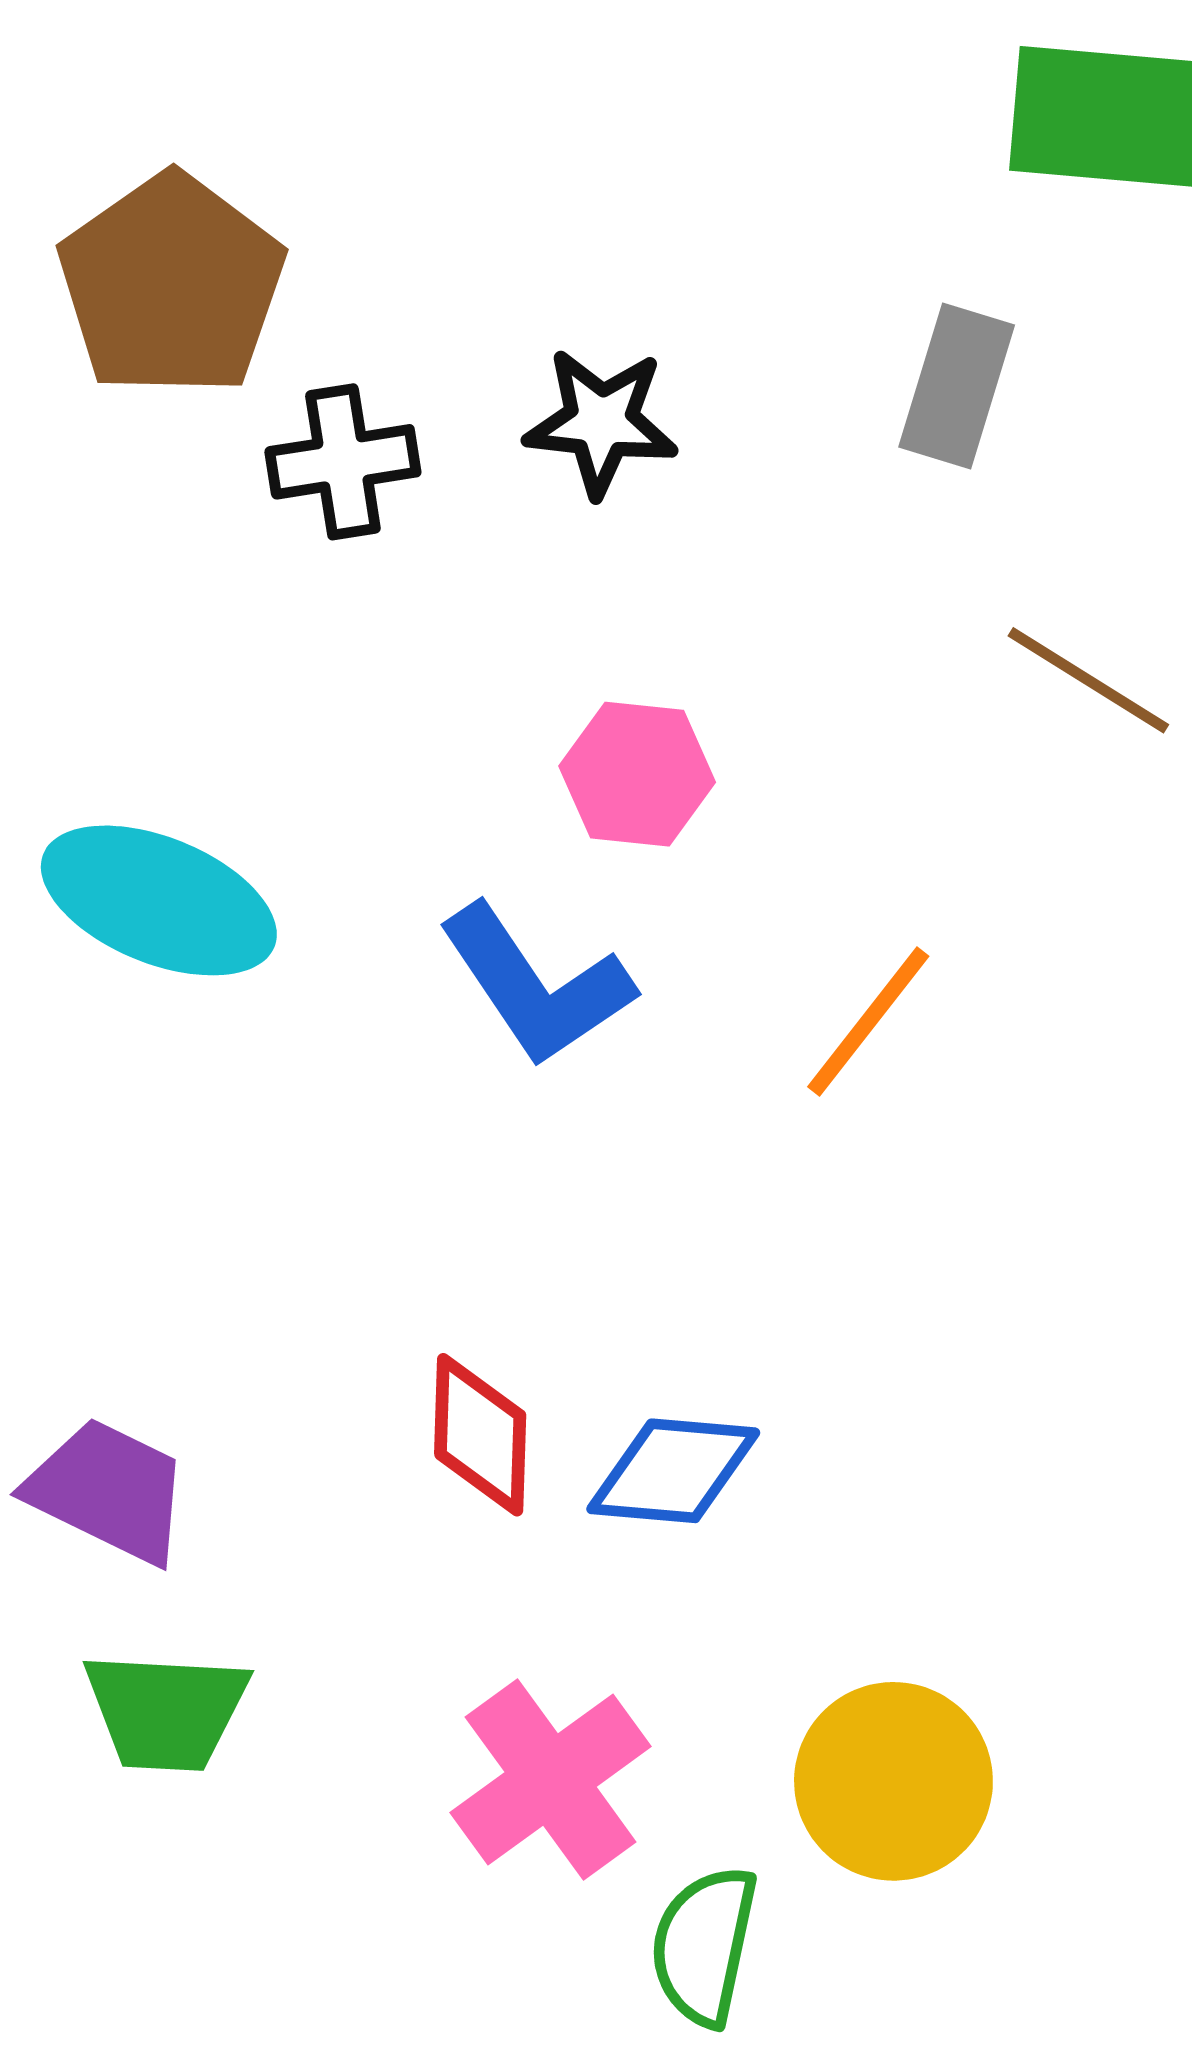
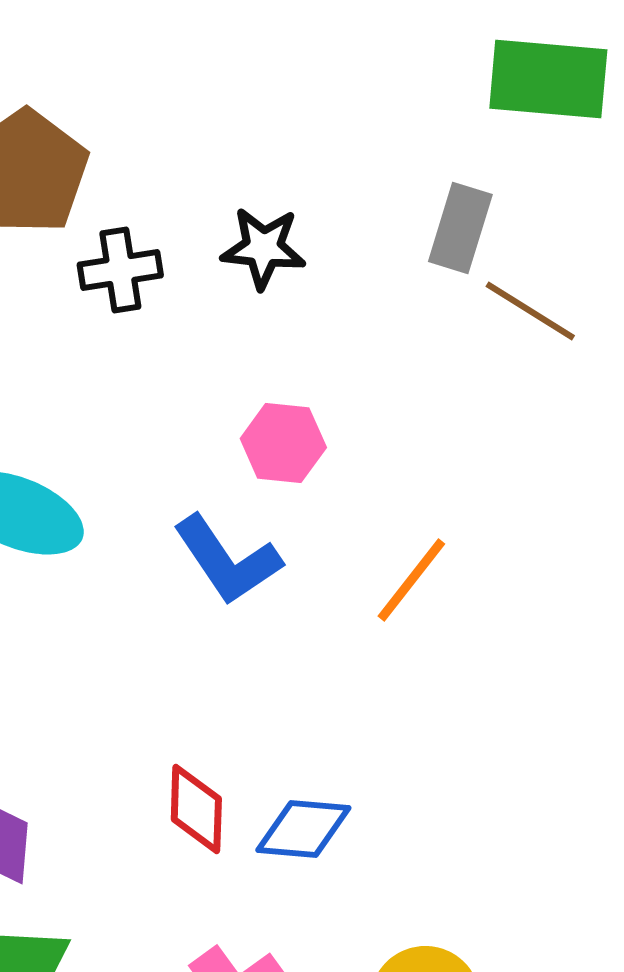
brown line: (1088, 680) -> (530, 311), moved

